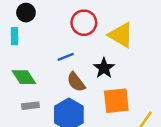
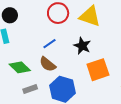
brown semicircle: (76, 82) -> (48, 64), moved

